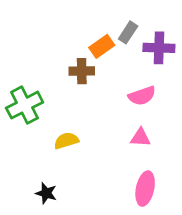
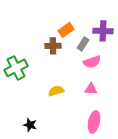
gray rectangle: (128, 32) -> (83, 44), moved
yellow semicircle: (66, 141) -> (56, 91), moved

